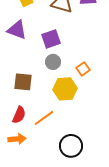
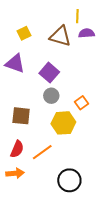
purple square: (51, 39) -> (49, 73), turned -30

